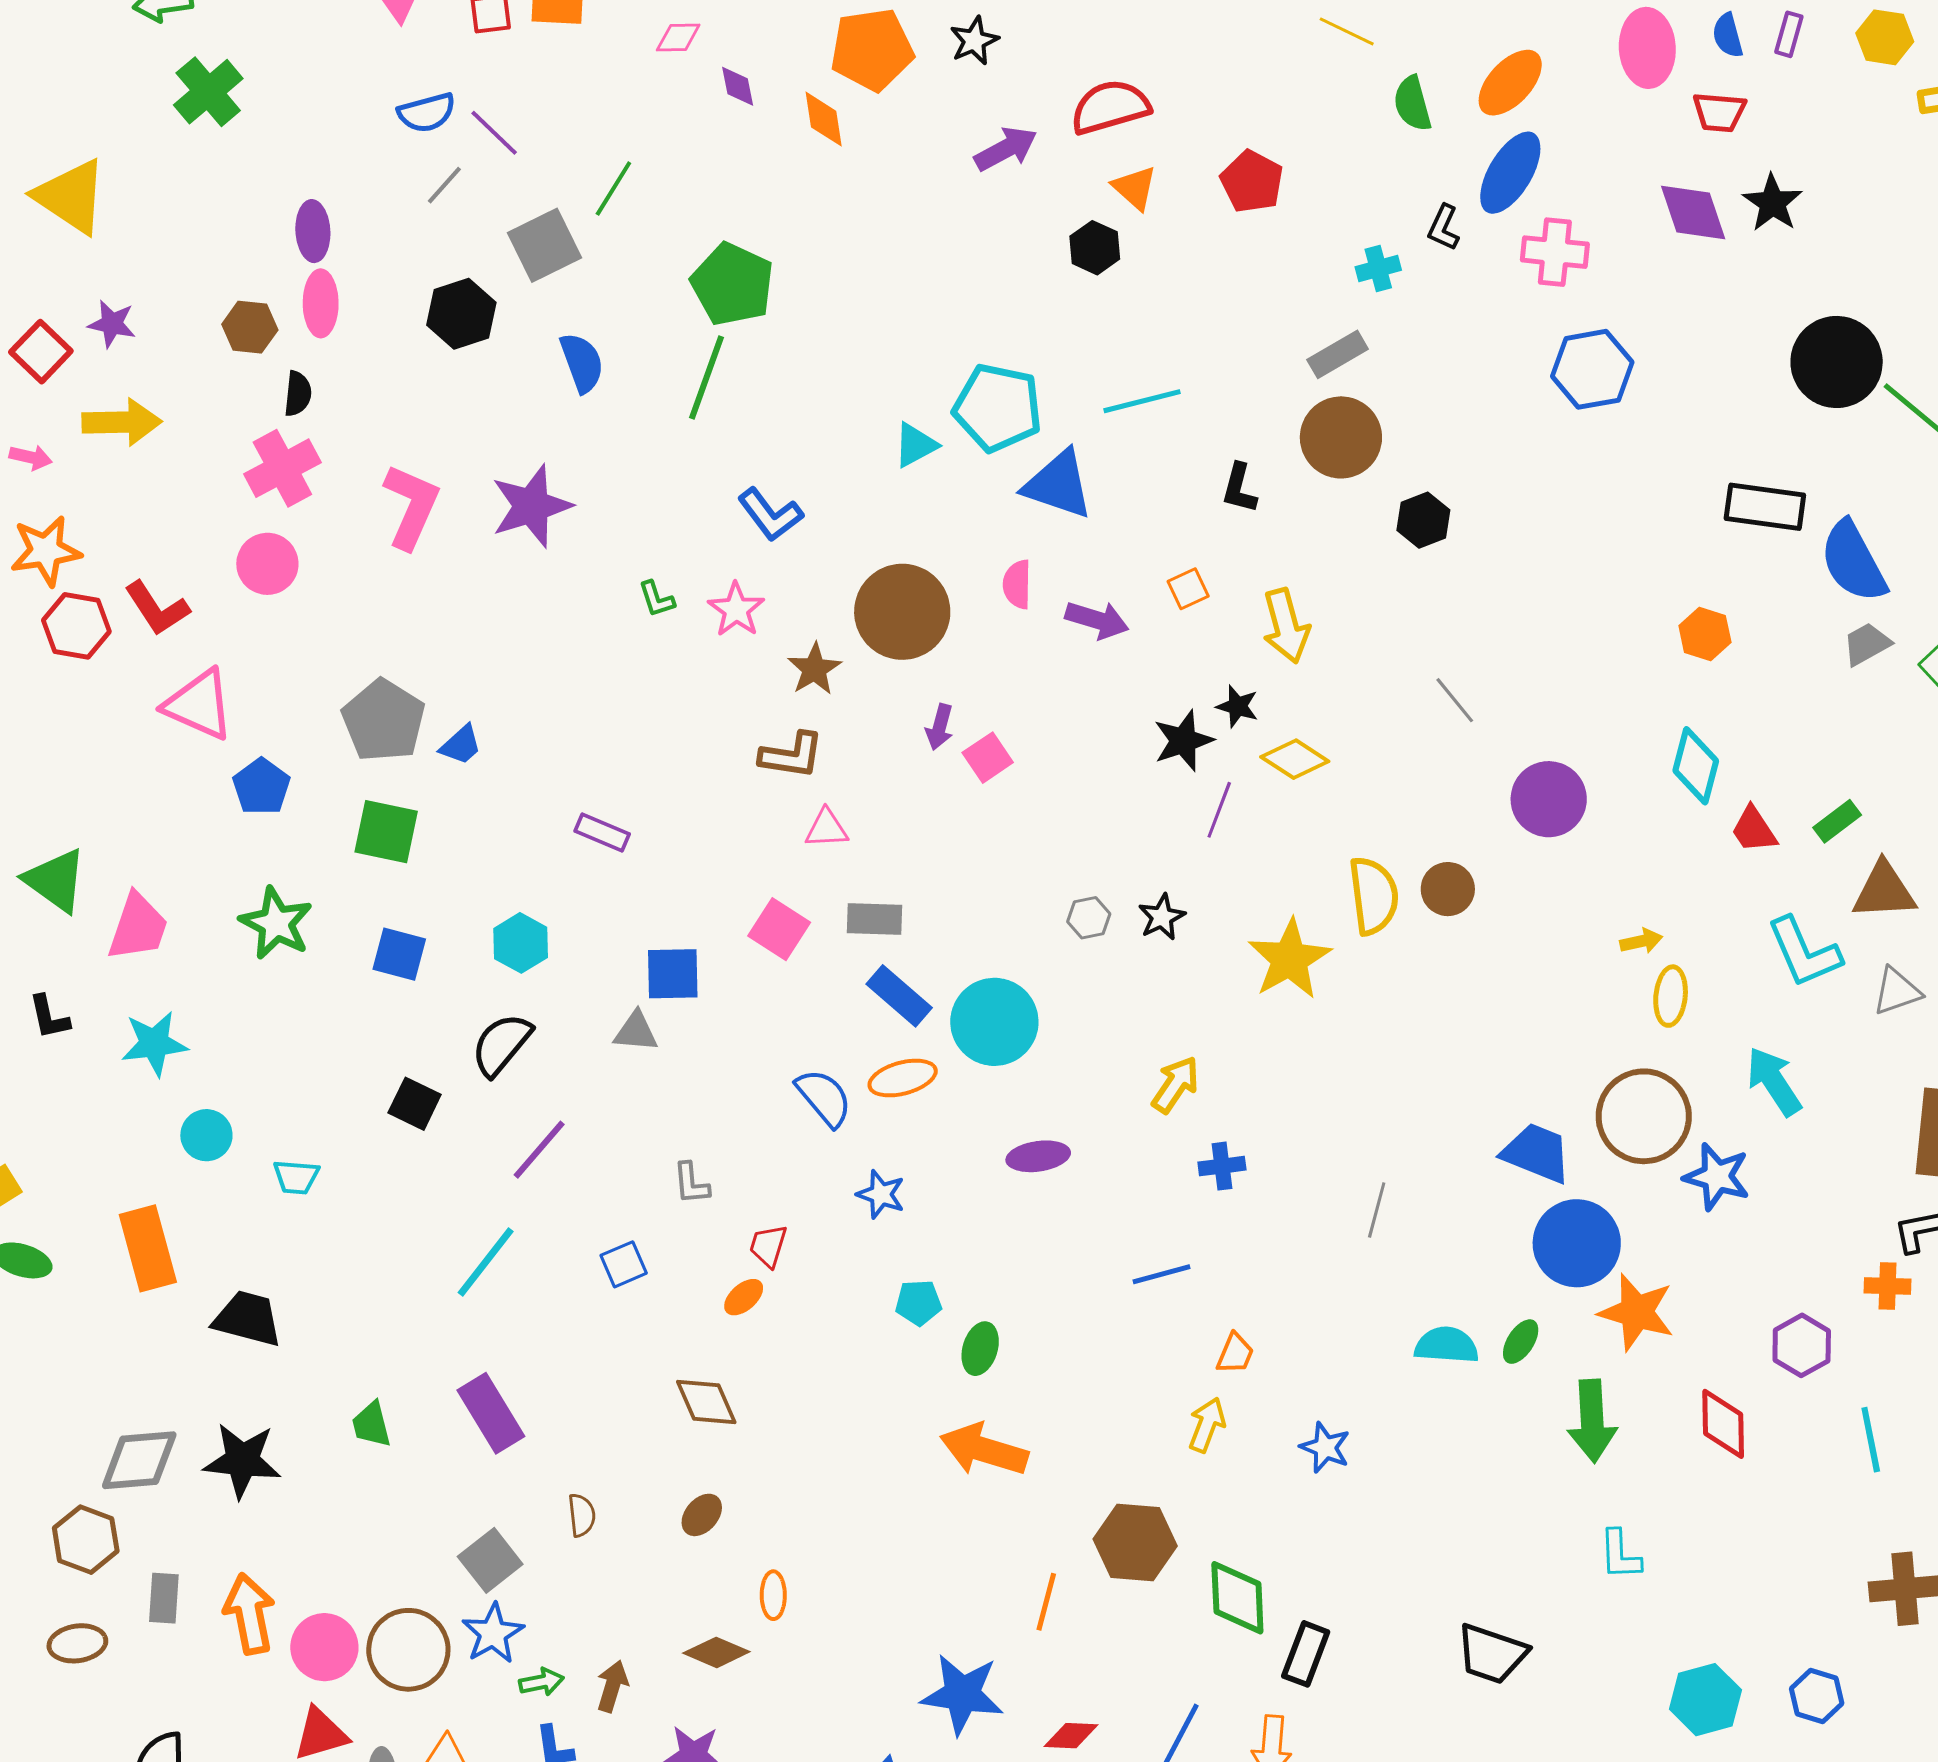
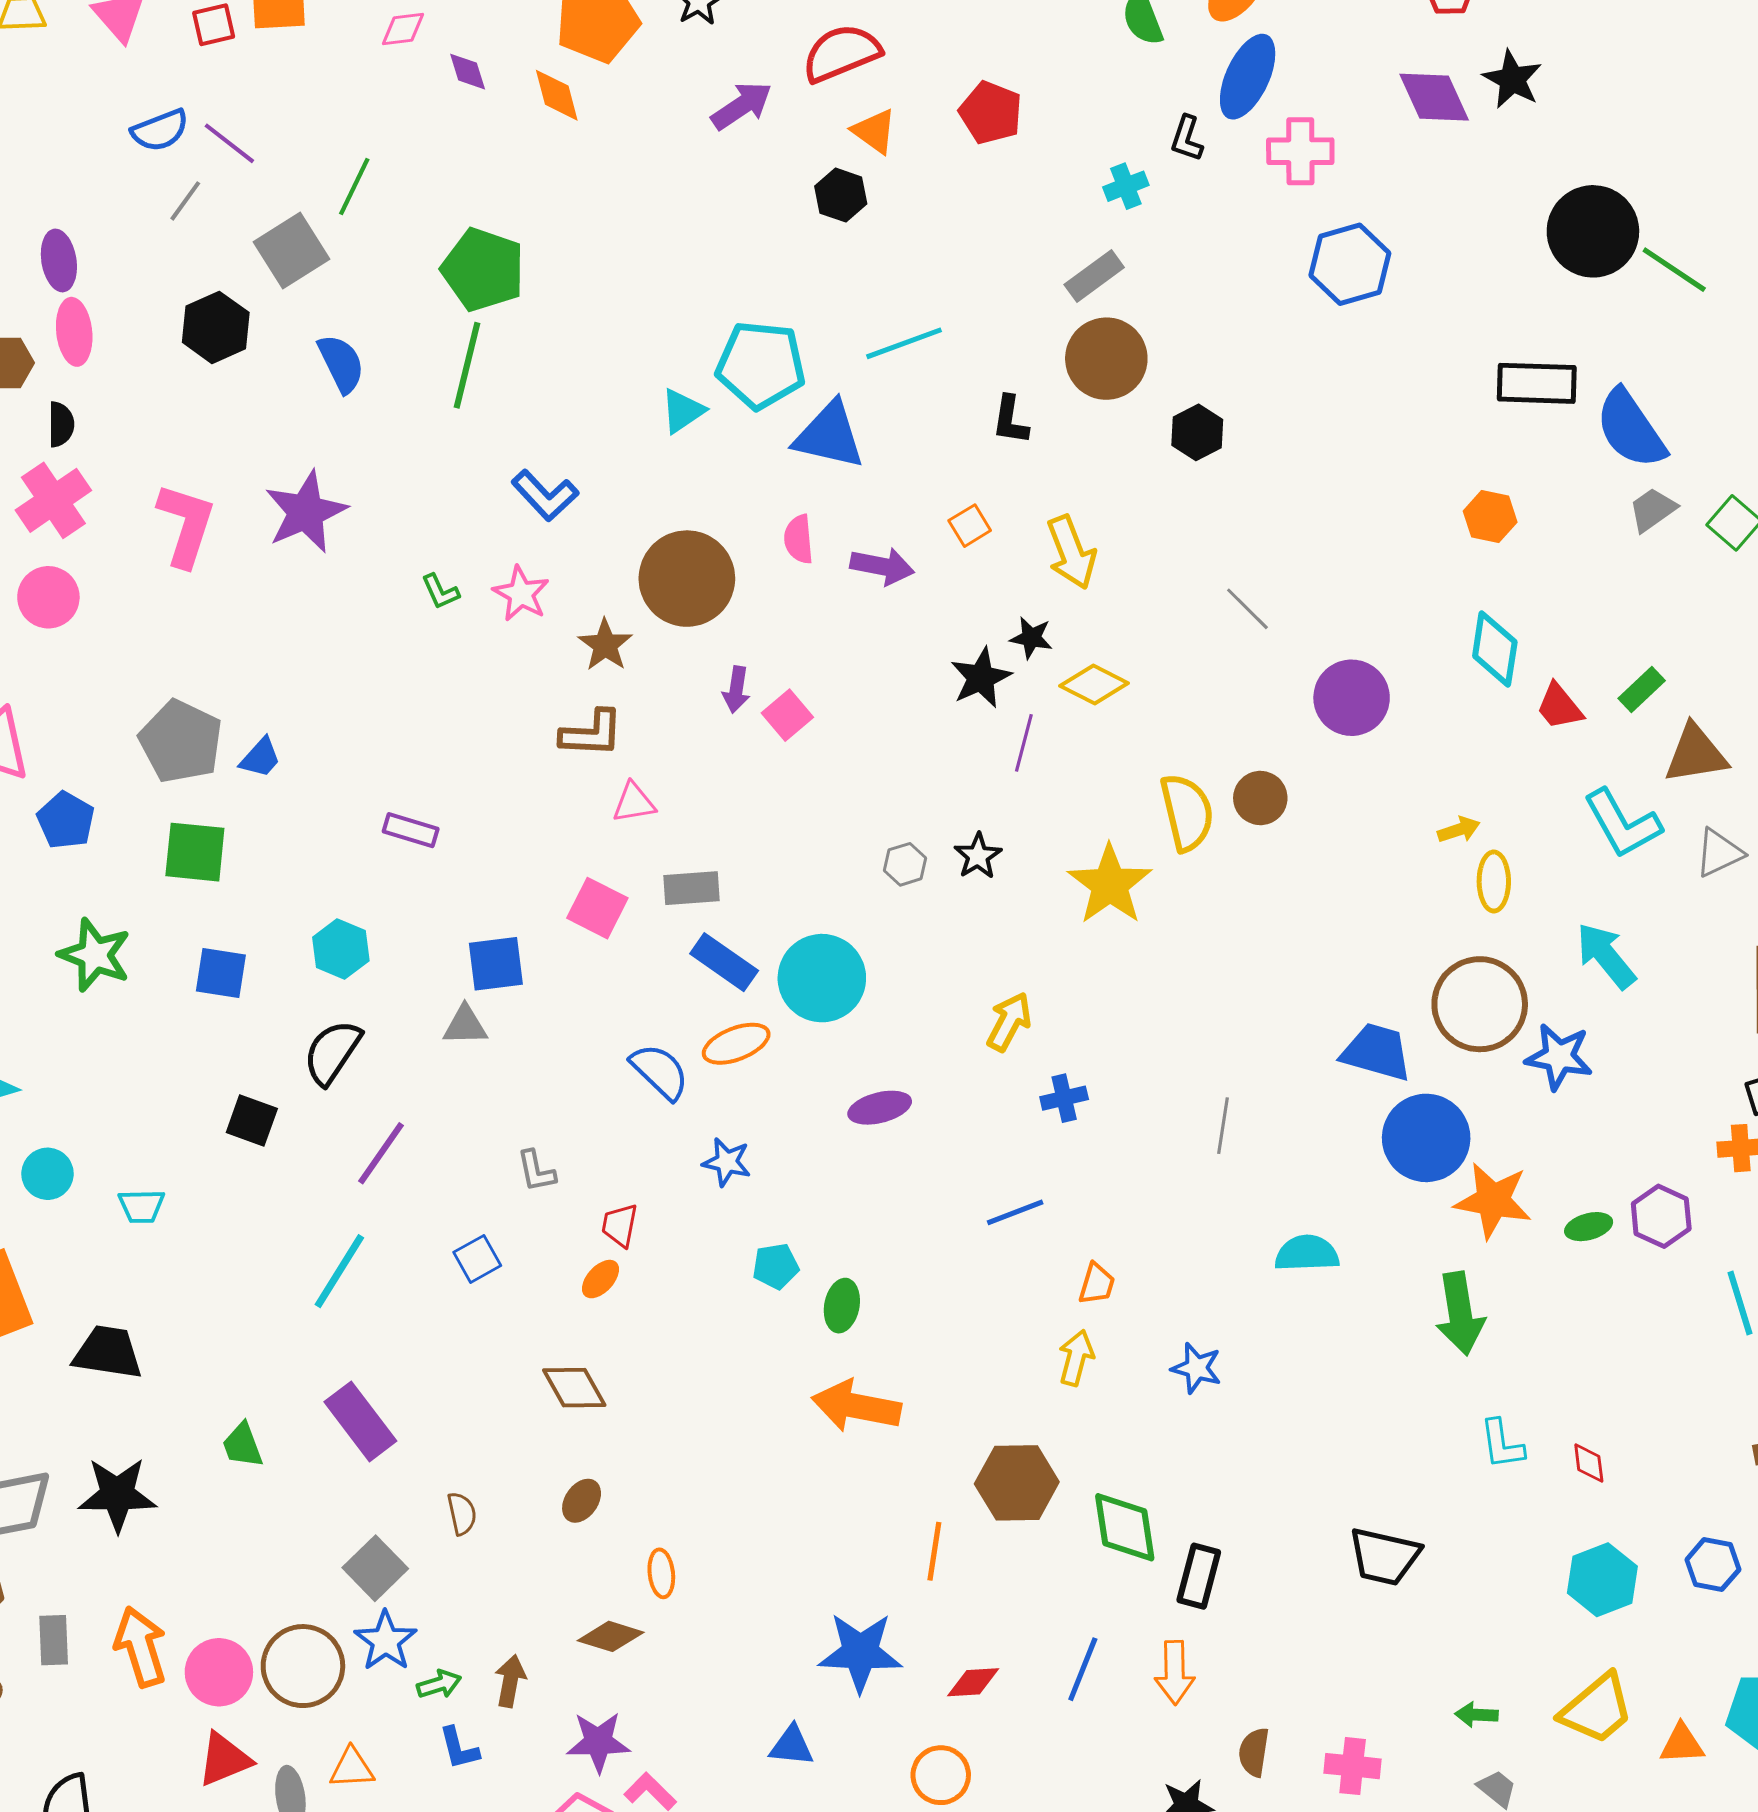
green ellipse: (1521, 1342) -> (1589, 1227), moved, turned 48
red diamond: (1723, 1424) -> (1589, 1463), moved, size x0.6

